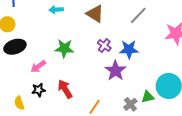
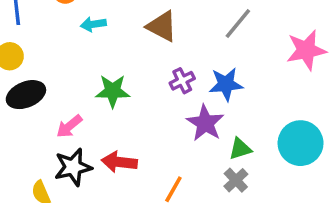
purple cross: (104, 46) -> (182, 81), turned 32
red arrow: (65, 89) -> (119, 162), turned -48
black star: (39, 90) -> (73, 167), size x1.5
green triangle: (148, 97) -> (240, 149), moved

